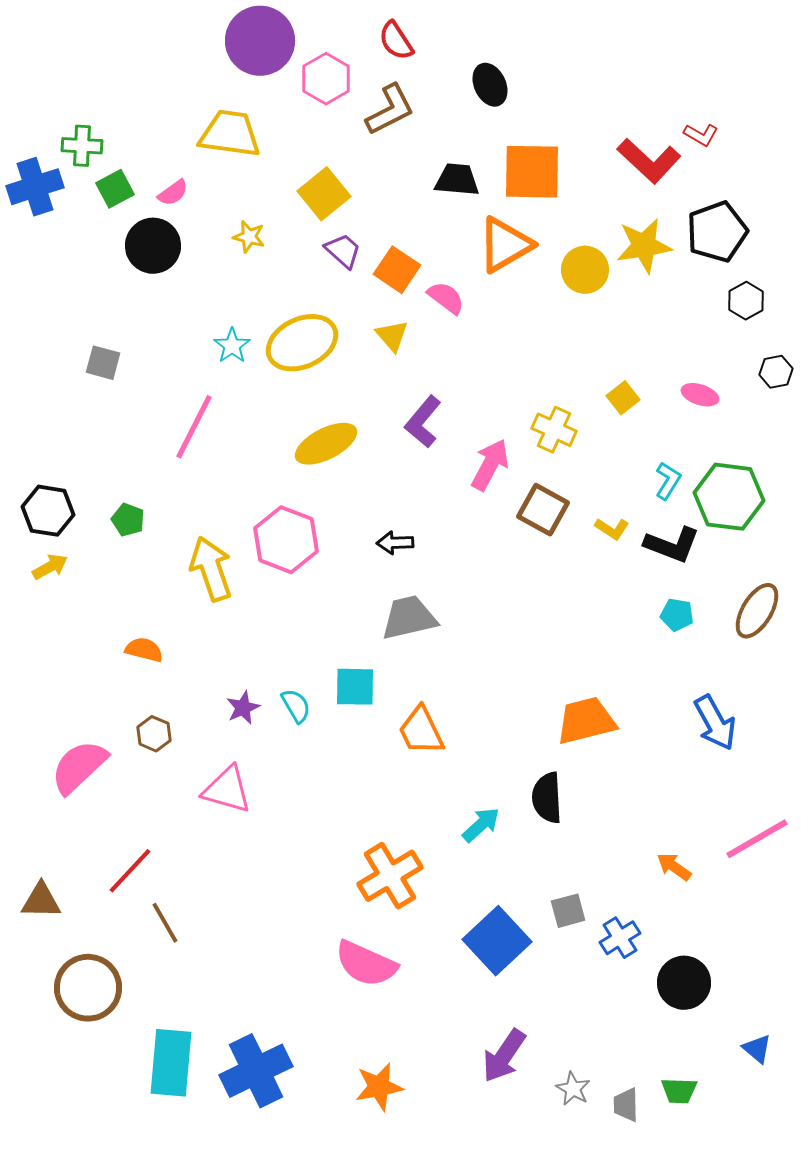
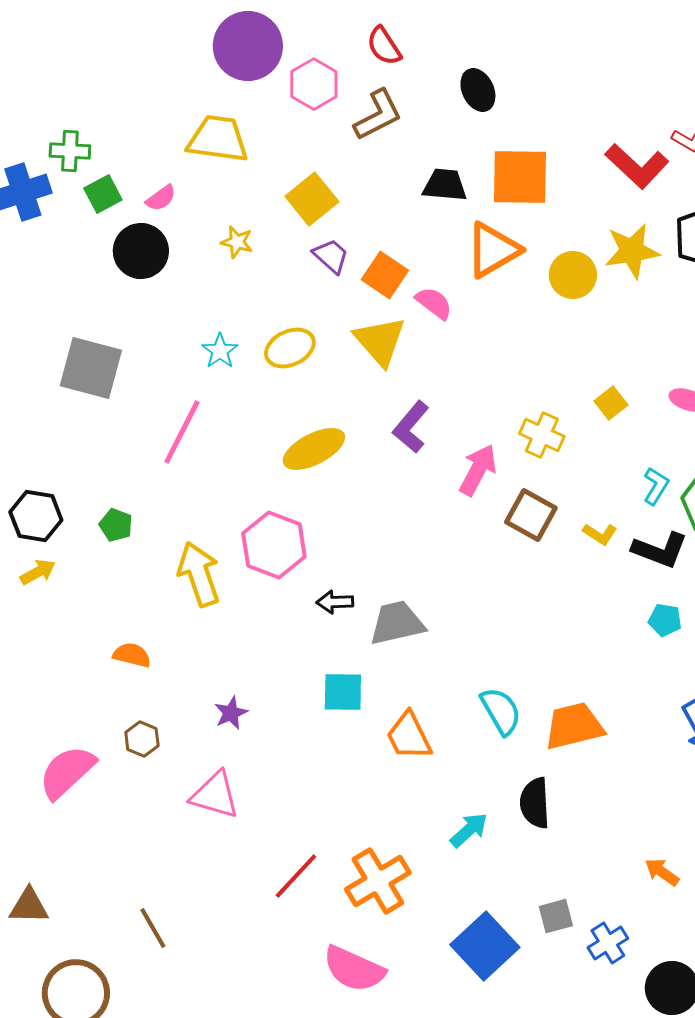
yellow triangle: (392, 336) -> (380, 341), size x1.6
yellow ellipse: (302, 343) -> (290, 348), size x0.7
gray square: (103, 363) -> (91, 368), size x1.8
black arrow: (395, 543) -> (335, 602), moved
cyan semicircle: (296, 706) -> (501, 711), moved, size x1.4
red line: (130, 871) -> (296, 876), moved

